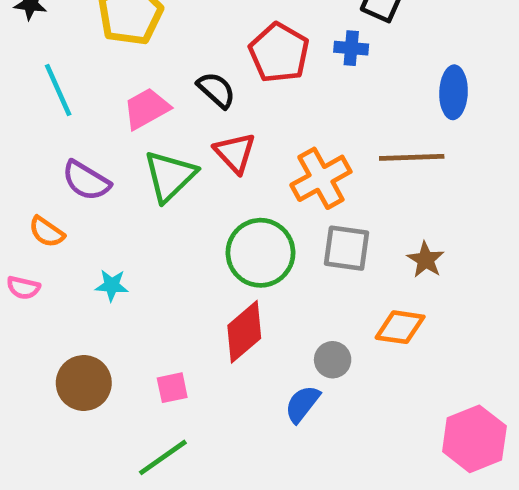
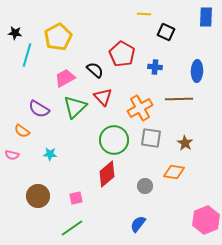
blue cross: (351, 48) -> (155, 67), moved
cyan line: (58, 90) -> (27, 55), moved, turned 40
blue semicircle: (302, 404) -> (138, 224), moved

